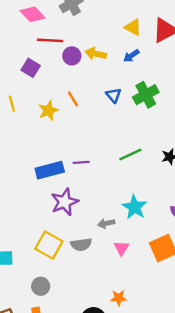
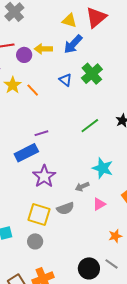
blue arrow: (131, 56) -> (73, 44), size x1.5
yellow star: (48, 110) -> (13, 85), moved
purple line: (81, 162) -> (41, 133), moved
pink triangle: (121, 248) -> (99, 204), turned 40
gray circle: (41, 286) -> (35, 241), moved
orange star: (119, 298) -> (115, 236), moved

